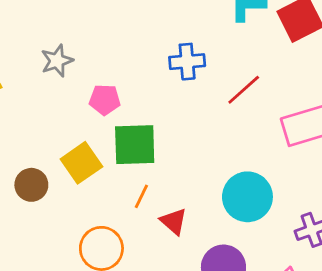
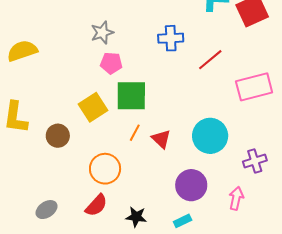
gray star: (57, 61) -> (102, 33), moved
brown circle: (31, 185) -> (58, 136), moved
red triangle: (174, 221) -> (161, 139), moved

